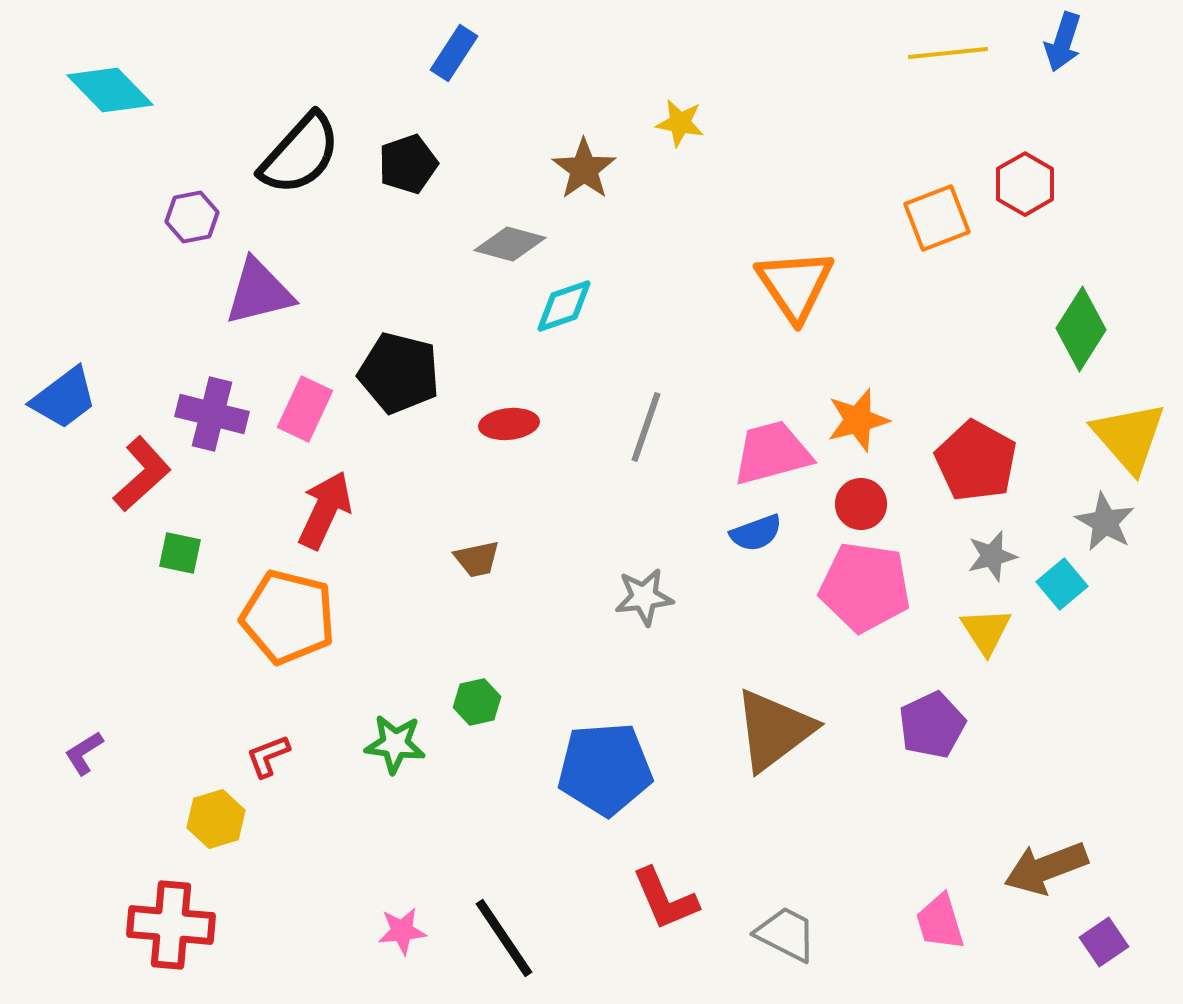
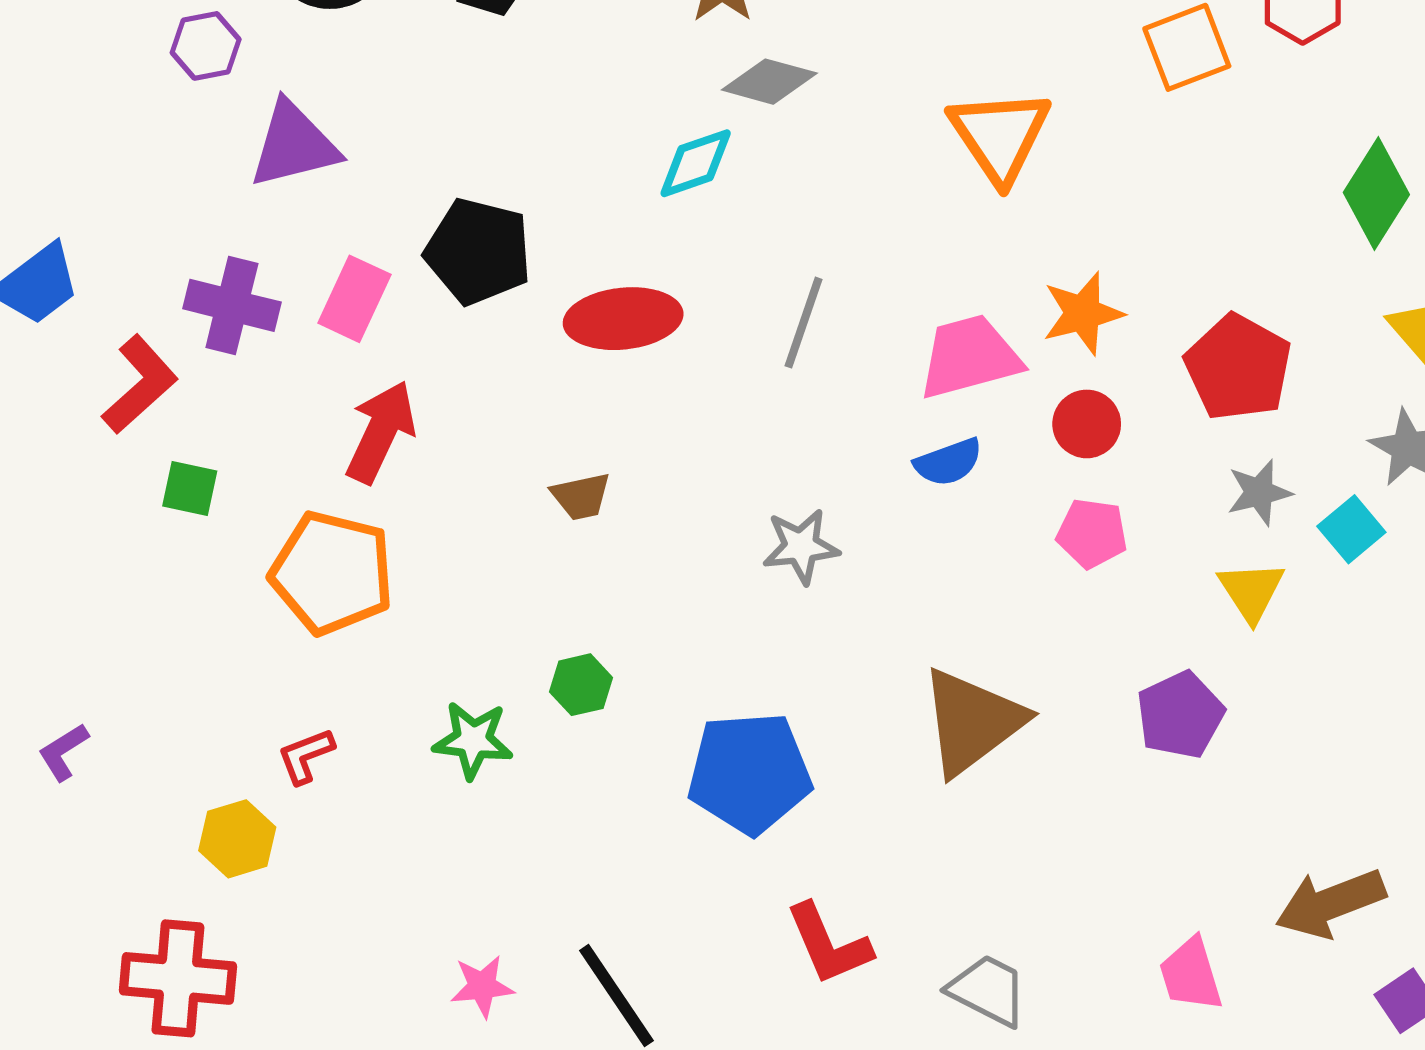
gray diamond: (510, 244) -> (769, 82), moved
red ellipse: (509, 424) -> (623, 319), size x1.5
pink pentagon: (865, 587) -> (1092, 533), size x0.6

